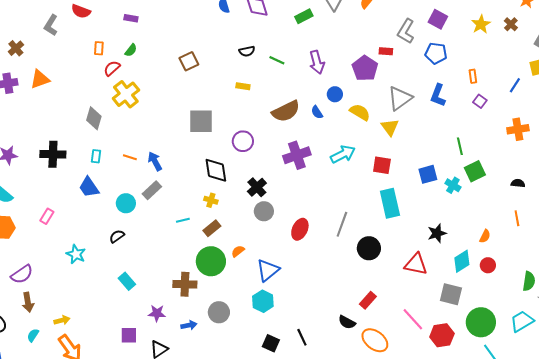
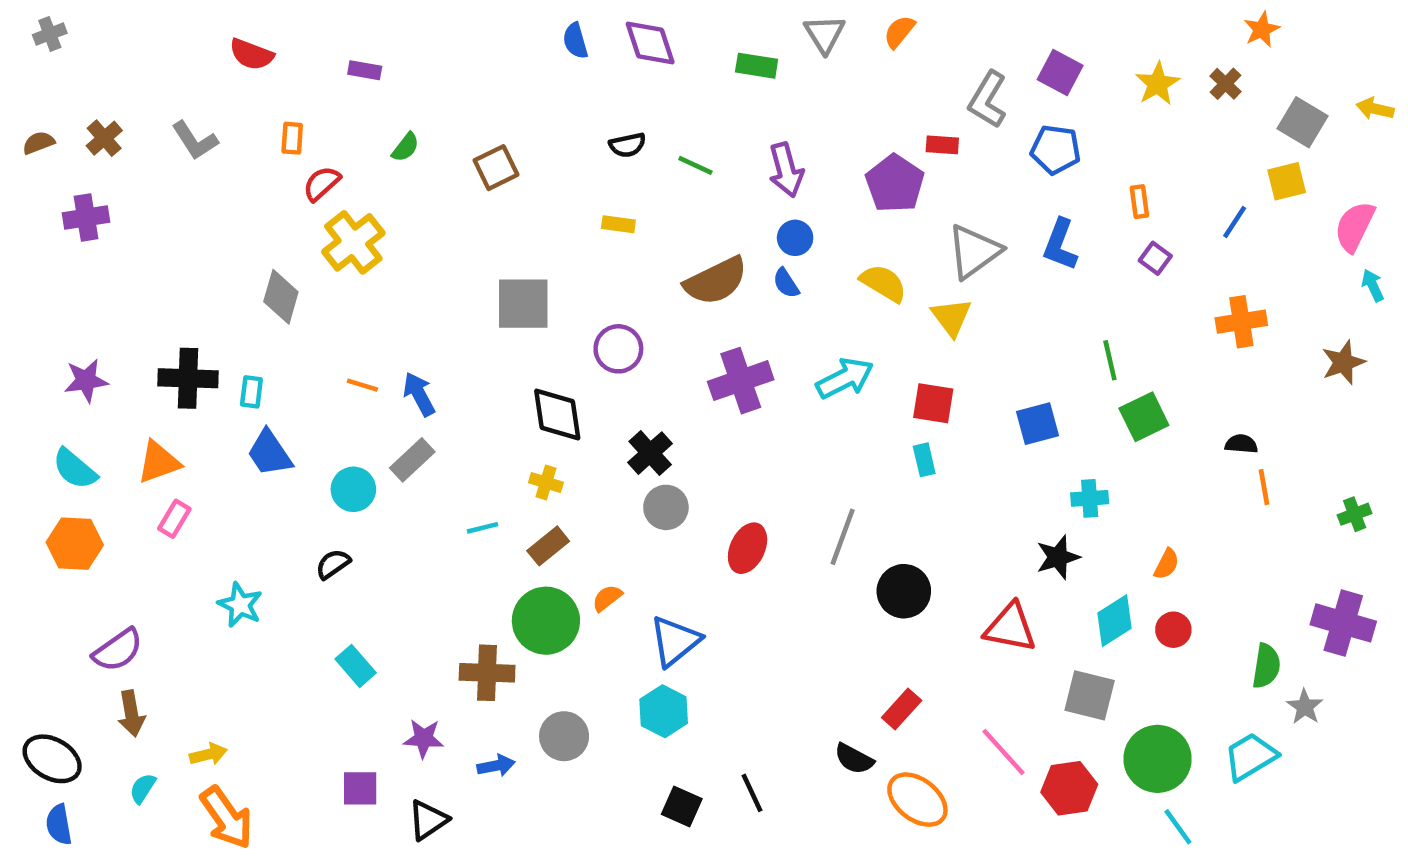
green rectangle: (304, 16) -> (757, 66), turned 36
gray L-shape: (51, 25) -> (195, 140), moved, turned -65
green semicircle: (131, 50) -> (405, 147), moved
orange triangle: (40, 79) -> (159, 462), moved
blue circle: (335, 94) -> (795, 238), moved
cyan rectangle: (96, 156) -> (251, 392), moved
cyan cross: (453, 185) -> (1090, 498), moved, turned -35
cyan rectangle: (390, 203) -> (924, 460), moved, size x0.5
orange line: (517, 218) -> (1264, 487), moved

